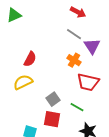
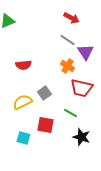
red semicircle: (30, 59) -> (23, 65), turned 56
yellow semicircle: (23, 82) -> (22, 102), moved
gray square: (53, 99) -> (44, 93), moved

